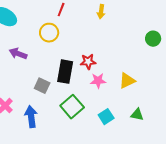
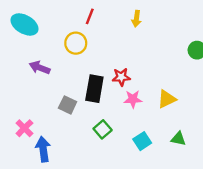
green square: (72, 107) -> (103, 129), size x0.7
blue arrow: (31, 117) -> (43, 149), moved

